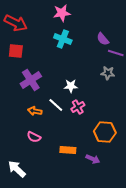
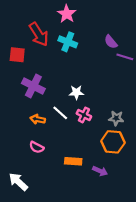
pink star: (62, 13) -> (67, 14), turned -30
red arrow: (16, 23) -> (39, 34), moved, turned 30
gray star: (108, 73) -> (116, 118), moved
purple cross: (31, 80) -> (33, 86), turned -30
pink cross: (78, 107) -> (84, 115), turned -32

